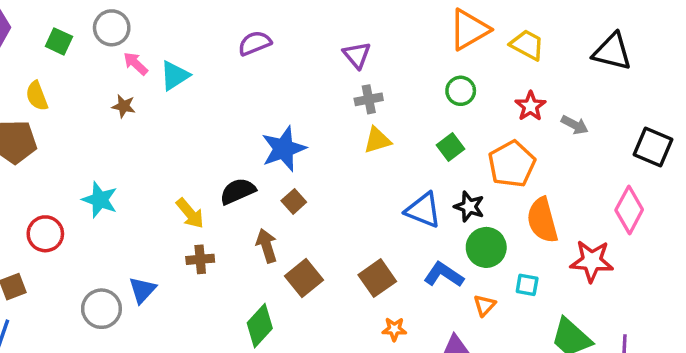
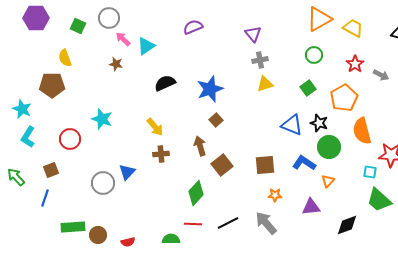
black semicircle: (238, 191) -> (165, 83), moved
brown square: (377, 278) -> (265, 165), turned 30
cyan square: (527, 285) -> (370, 172), moved

